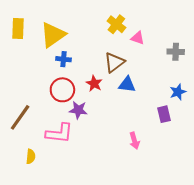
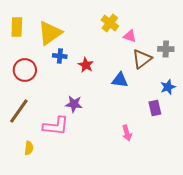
brown triangle: (114, 62) -> (142, 59), moved
red star: (94, 84) -> (86, 65), moved
red circle: (62, 90) -> (25, 70), moved

